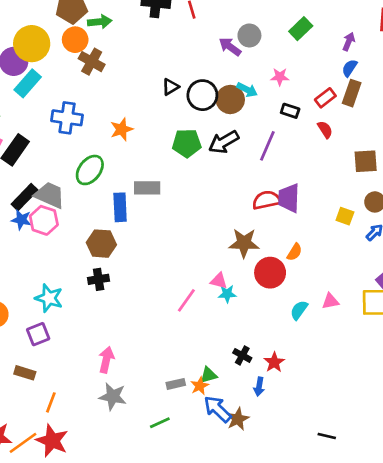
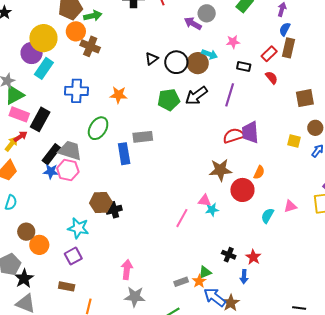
orange star: (122, 129) -> (118, 95), turned 30
brown hexagon: (101, 244) -> (101, 203), moved

